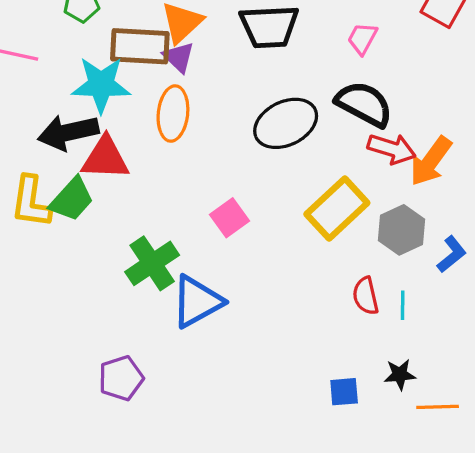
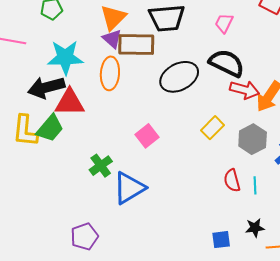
brown rectangle: (140, 46) -> (136, 44), moved
yellow rectangle: (337, 208) -> (213, 128), size x0.6
green cross: (152, 263) -> (101, 166), size x0.7

